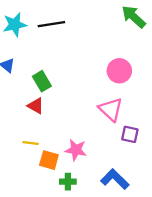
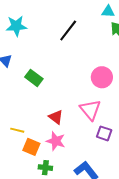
black line: (51, 24) -> (68, 31), moved, turned -50
green rectangle: (42, 81) -> (34, 78), turned -30
red triangle: (36, 106) -> (56, 117), moved

